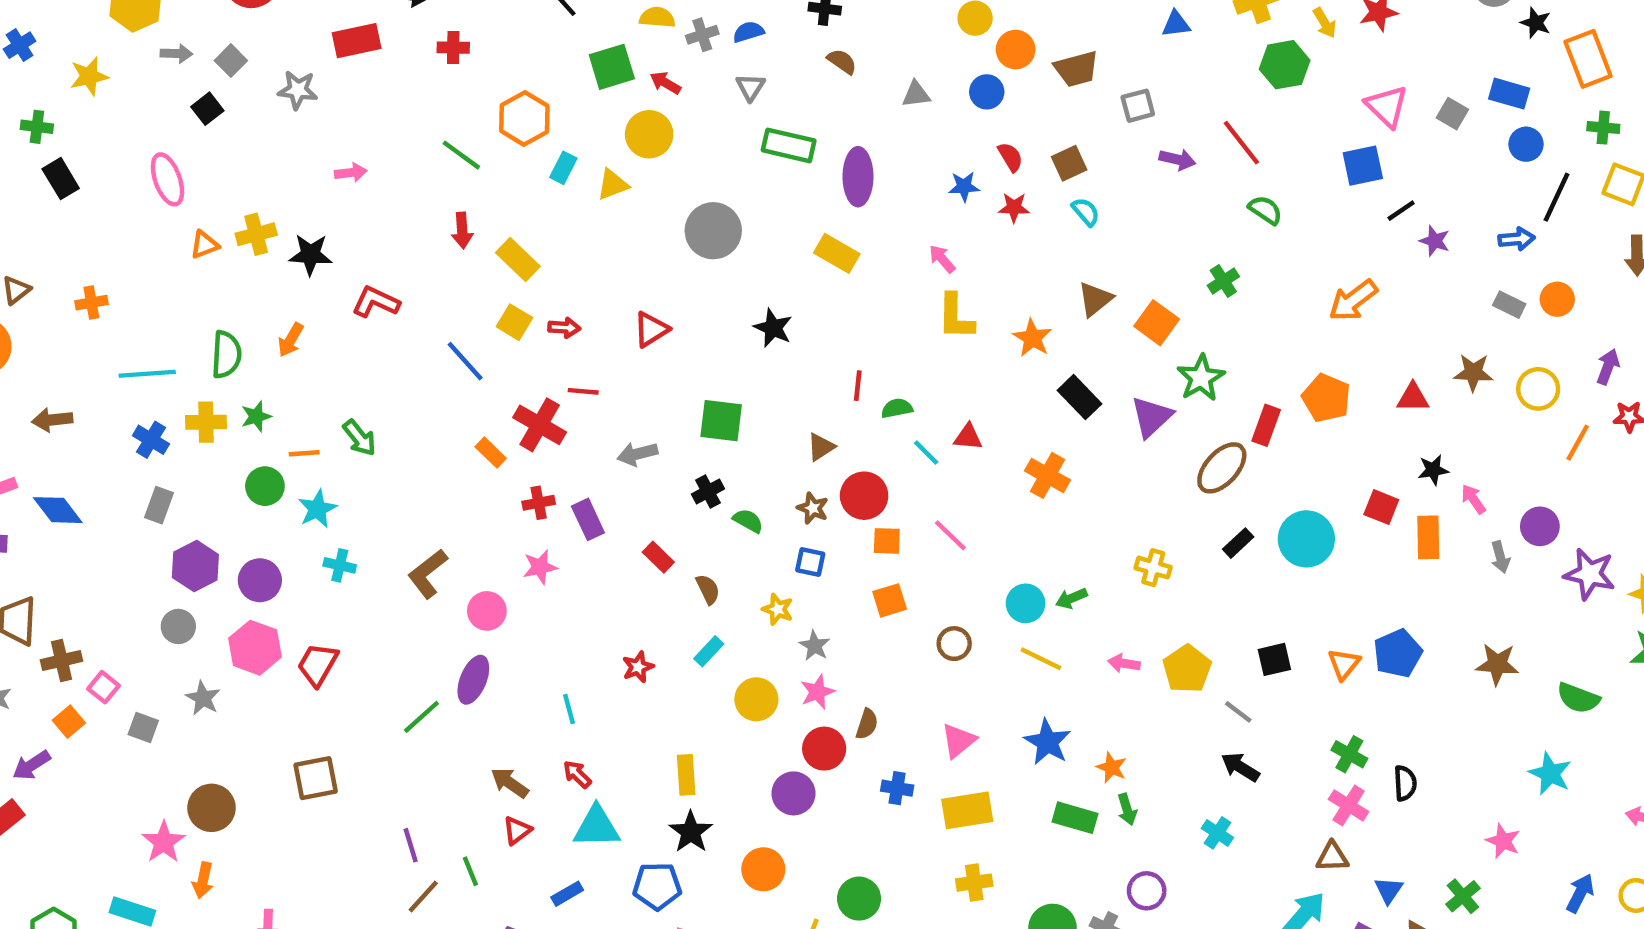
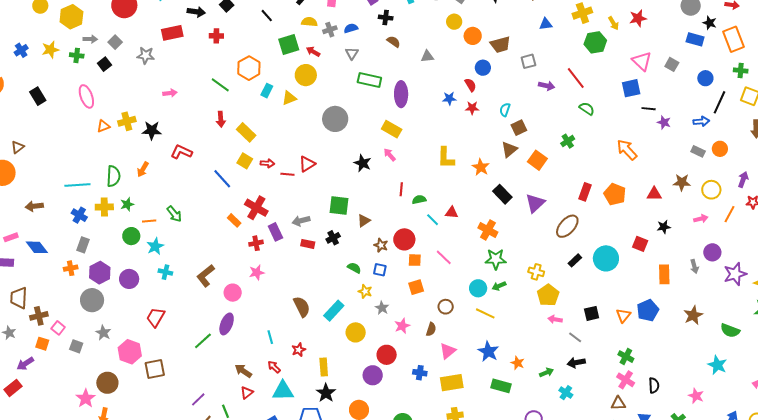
blue cross: (20, 45) -> (21, 50), moved
blue circle: (987, 92) -> (483, 68), moved
blue rectangle: (1509, 94) -> (695, 39), moved
green cross: (37, 127) -> (77, 55), moved
brown square: (1069, 163) -> (519, 128), moved
black line: (1401, 211) -> (649, 109), turned 40
cyan semicircle: (1086, 212) -> (505, 110), turned -120
pink arrow: (942, 259) -> (390, 155), moved
orange arrow: (1353, 300) -> (627, 150), turned 85
orange cross: (91, 303) -> (71, 268), moved
green star: (1201, 378) -> (496, 259), moved, turned 30
red line: (583, 391) -> (287, 174), moved
red rectangle: (1266, 425) -> (585, 192), moved
brown triangle: (821, 447) -> (364, 221), moved
pink arrow: (1473, 499) -> (701, 219), moved, turned 112
purple rectangle: (588, 519) -> (275, 232), moved
green semicircle: (748, 521) -> (354, 268), moved
orange rectangle: (1428, 537) -> (664, 274), moved
red rectangle: (658, 557) -> (308, 244), moved, turned -32
purple star: (1590, 574) -> (735, 274), turned -30
brown semicircle: (708, 589) -> (302, 307), moved, size x1.5
gray circle: (178, 626) -> (92, 300), size x1.5
pink hexagon: (255, 648) -> (130, 352), moved
cyan rectangle: (709, 651) -> (334, 311), size x1.5
pink arrow: (1124, 663) -> (555, 319), moved
brown star: (1497, 664) -> (693, 315), turned -30
red star: (638, 667) -> (299, 350), moved
yellow pentagon: (1187, 669) -> (548, 295), moved
pink star: (817, 692) -> (402, 326), moved
orange square: (69, 722) -> (42, 344), turned -32
brown semicircle: (867, 724) -> (431, 329), moved
black arrow: (1240, 767) -> (576, 363), turned -42
black semicircle: (1405, 783) -> (654, 385), moved
green arrow: (1127, 809) -> (546, 372), moved, turned -96
purple line: (411, 845) -> (198, 399), turned 63

